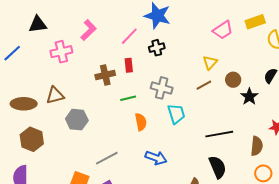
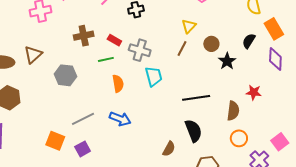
red rectangle: (129, 65) -> (114, 40), moved, turned -56
brown line: (204, 85) -> (182, 49), turned -35
brown triangle: (55, 95) -> (33, 55), turned -30
gray hexagon: (77, 120) -> (65, 75), moved
blue arrow: (156, 158) -> (120, 119), moved

